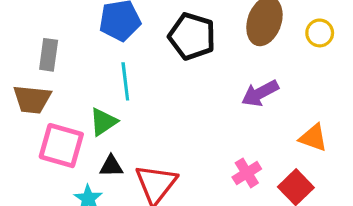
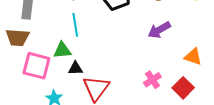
green triangle: (103, 122) -> (62, 50), turned 30
black triangle: (111, 166) -> (75, 68), moved

